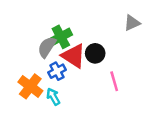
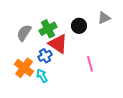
gray semicircle: (47, 47) -> (24, 33), moved
black circle: (95, 53) -> (79, 26), moved

